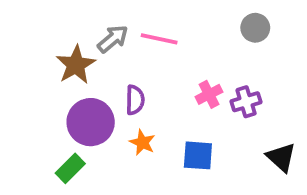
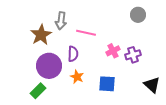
gray arrow: (113, 39) -> (61, 21), turned 138
pink line: (159, 39) -> (86, 33), moved

